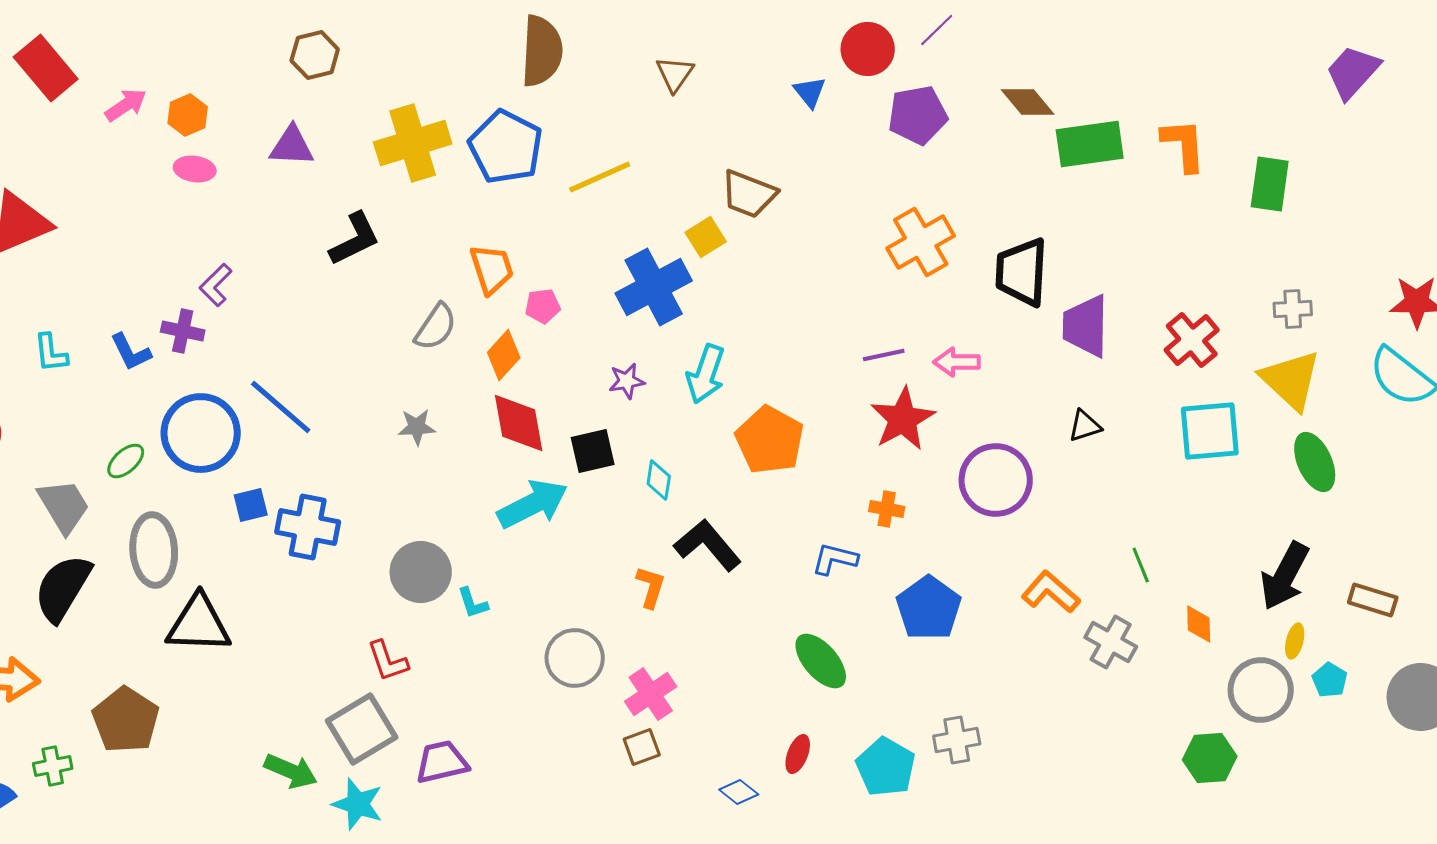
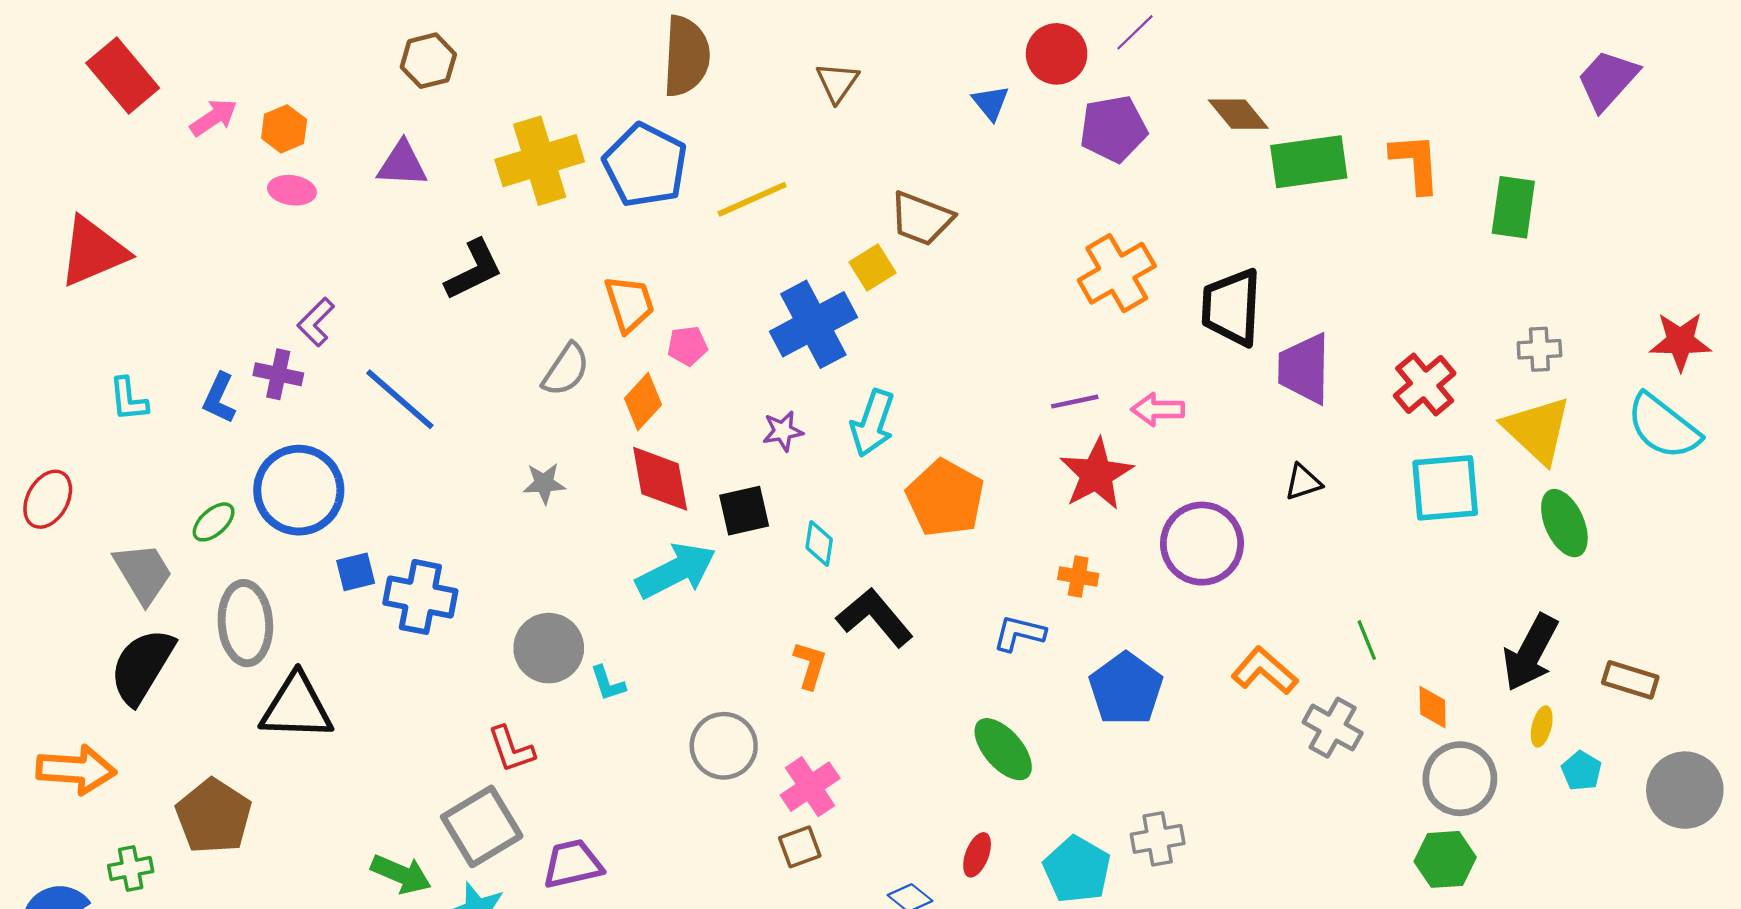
blue L-shape: (131, 352) -> (219, 398), turned 51
blue line: (281, 407) -> (400, 399), moved
gray circle: (1261, 690) -> (1460, 779), moved

